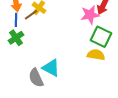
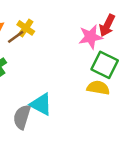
gray semicircle: (36, 78) -> (22, 117), turned 42

